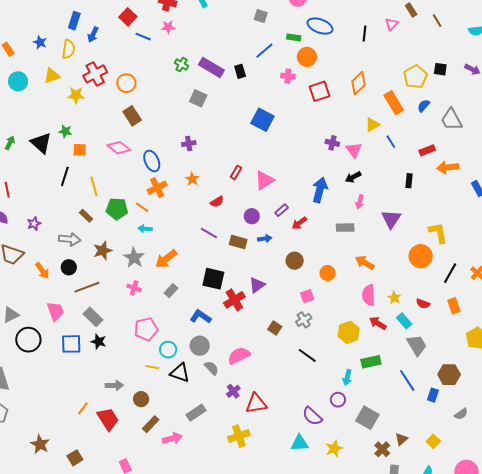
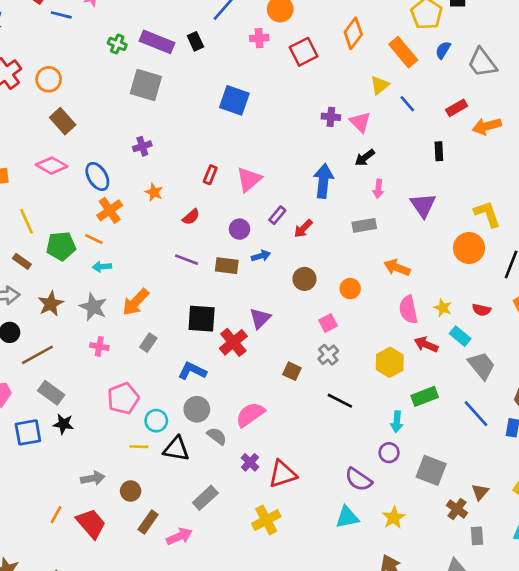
gray square: (198, 98) -> (146, 85), size x1.4

